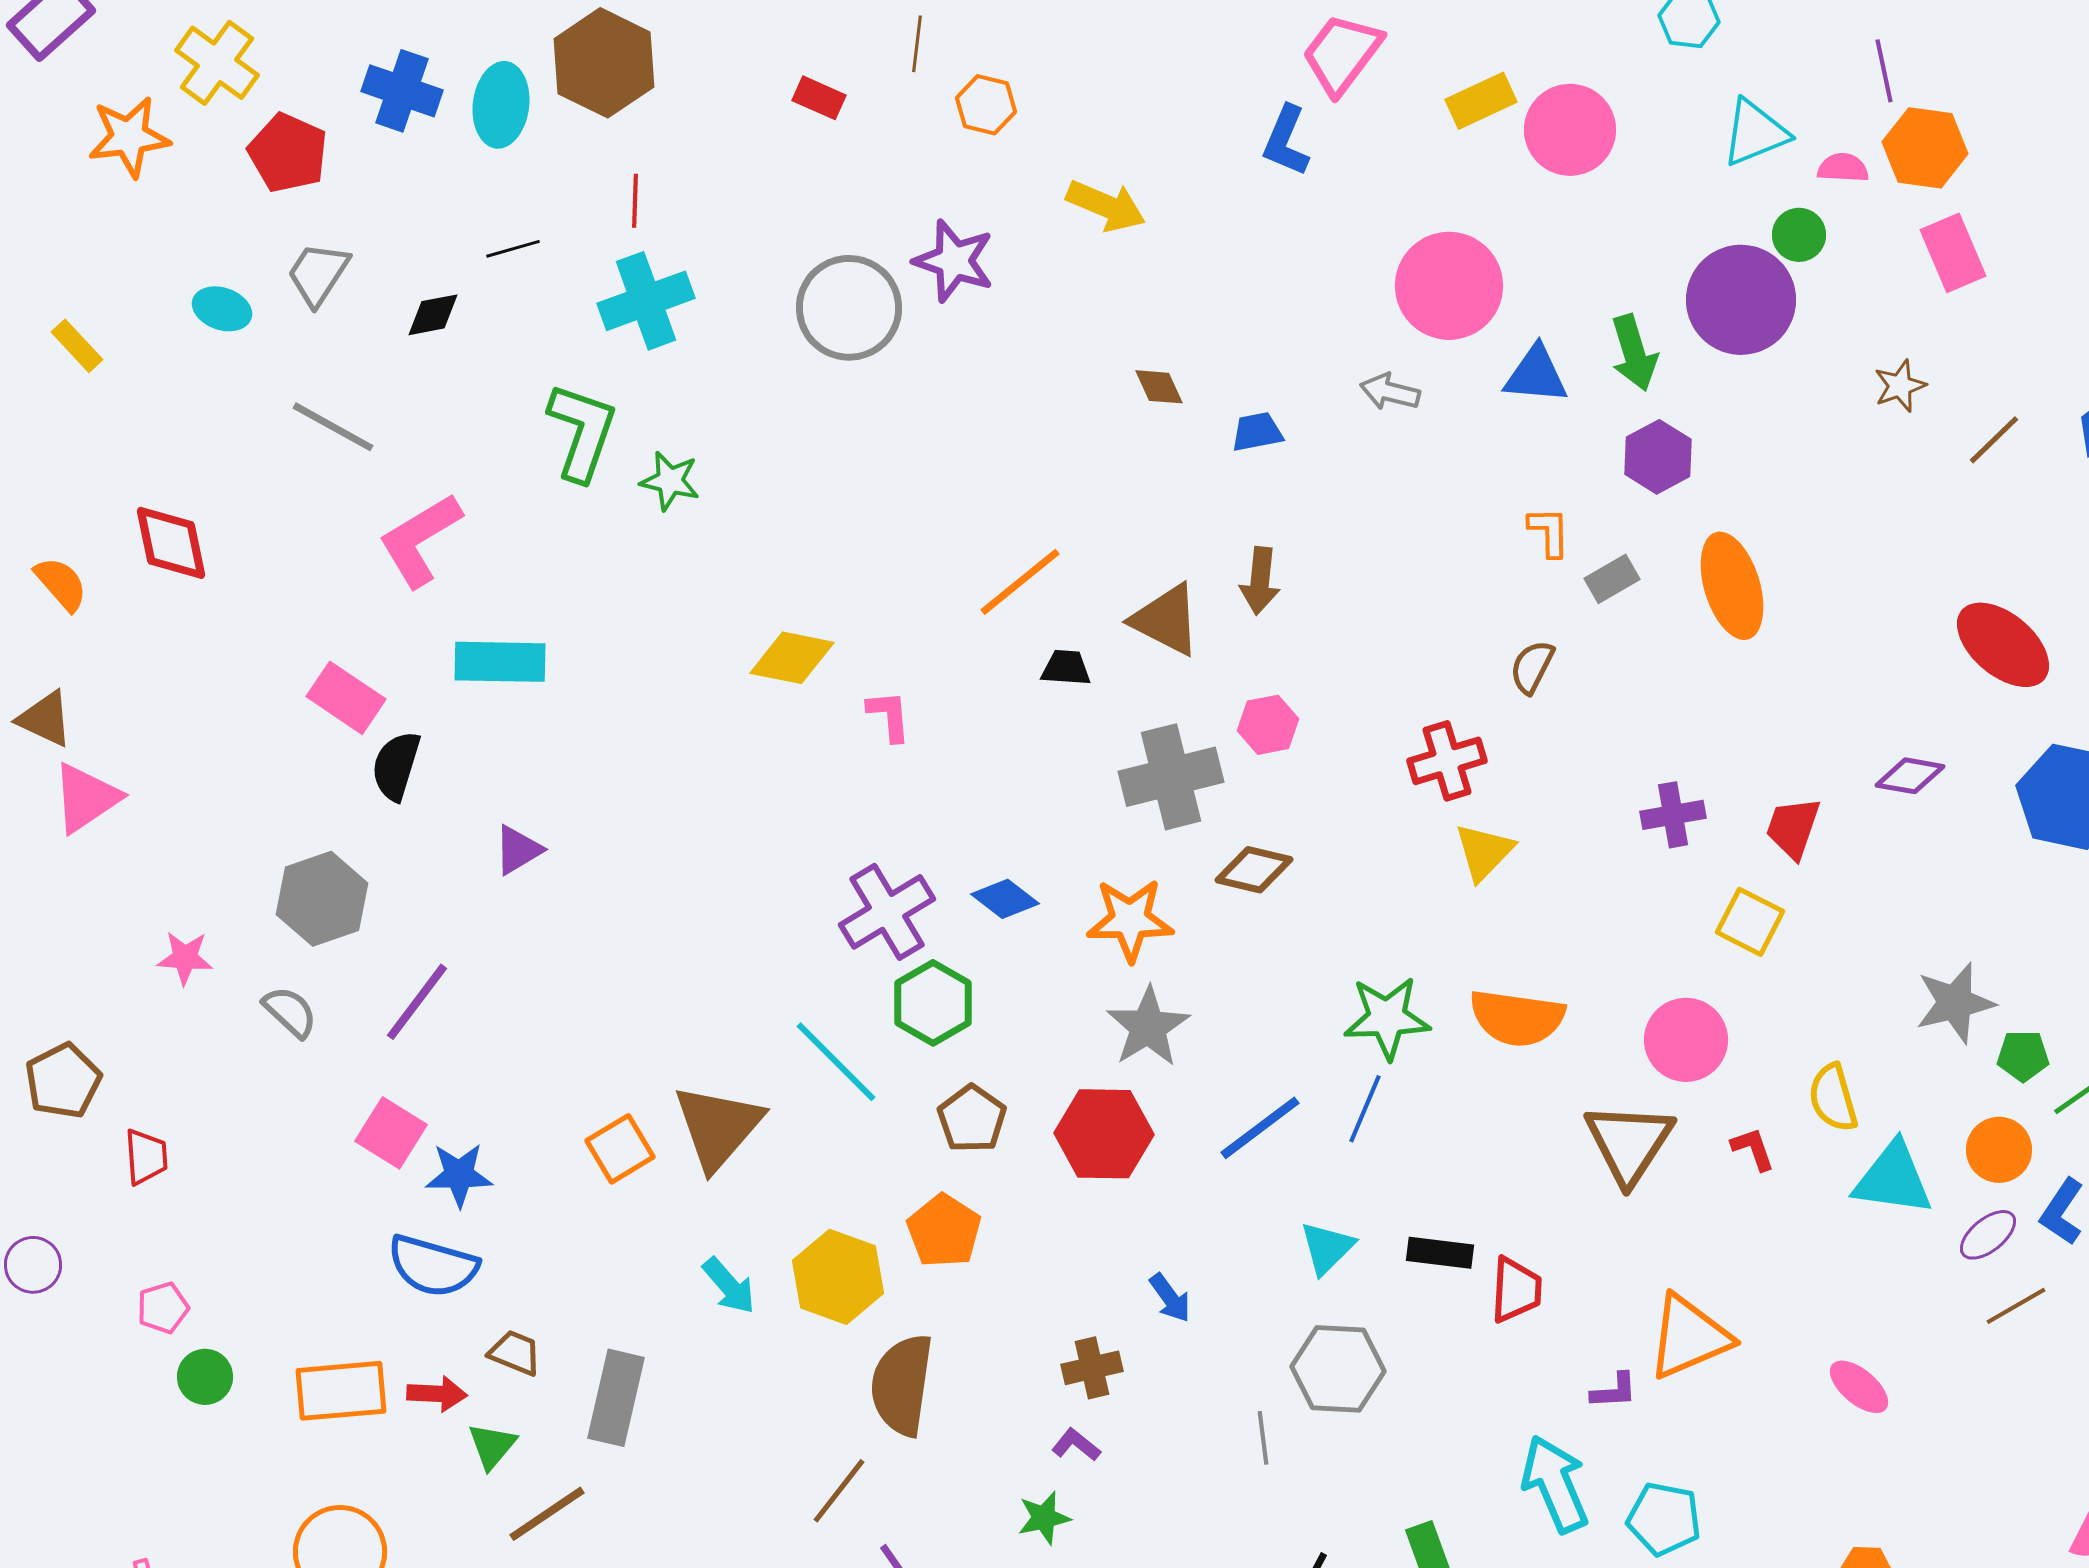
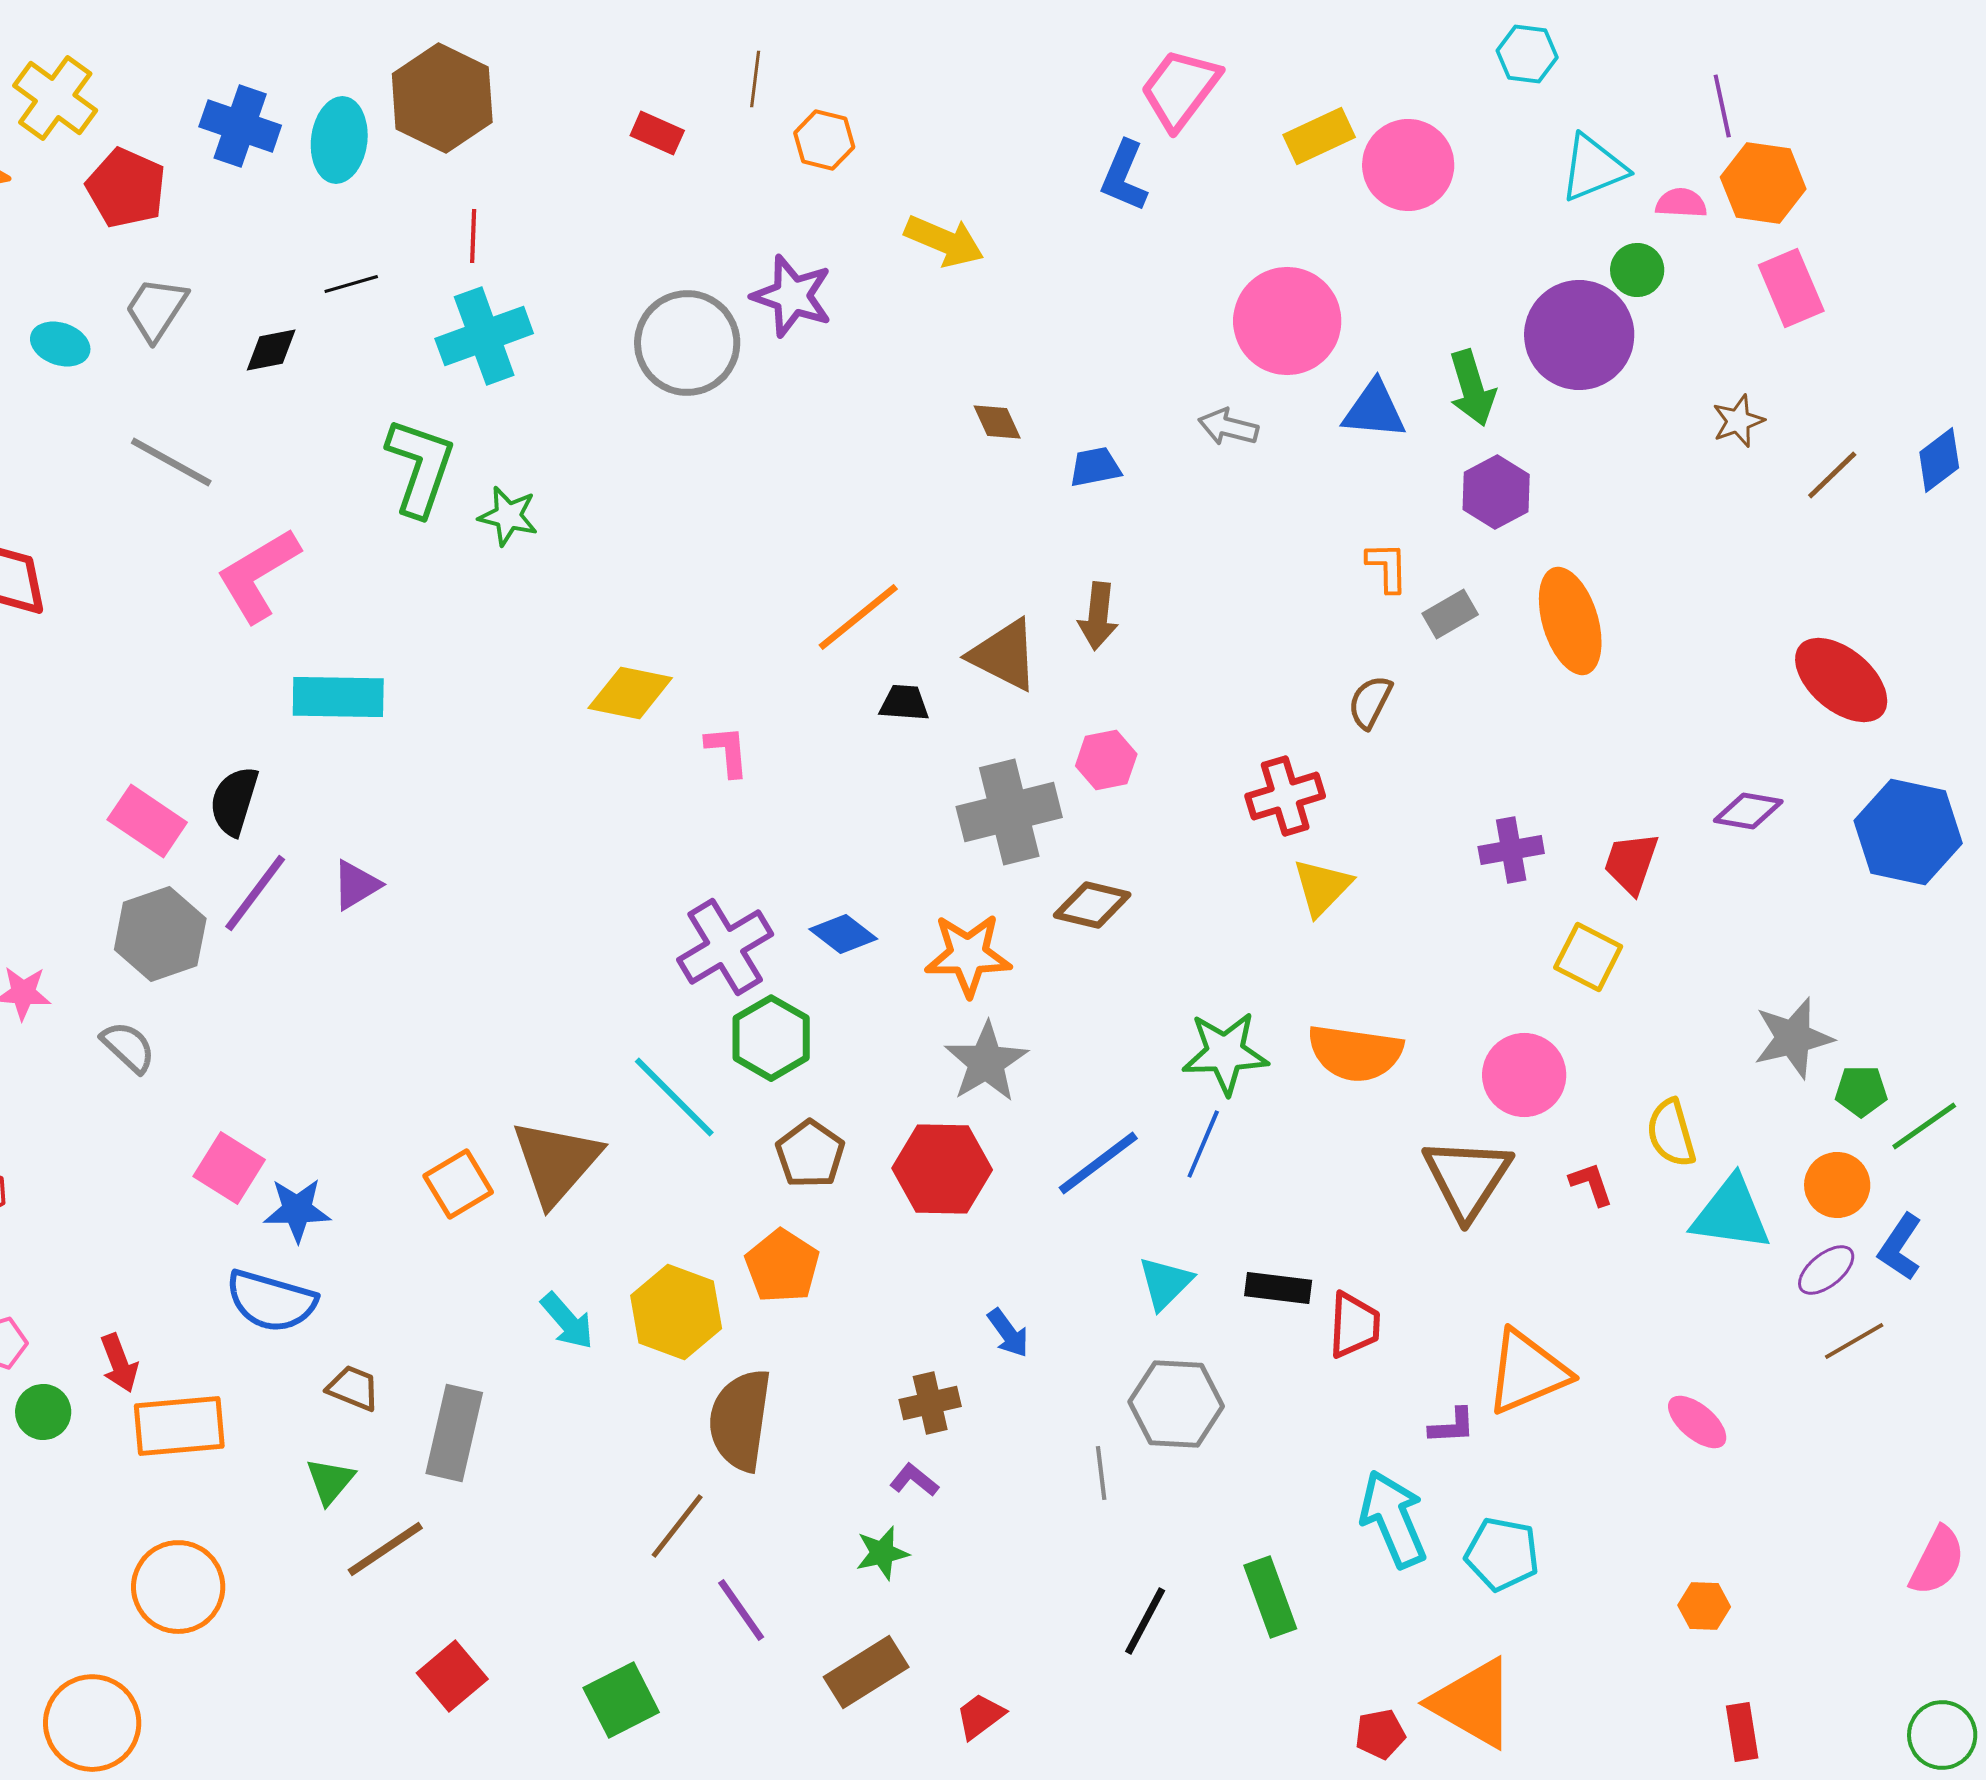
pink rectangle: (346, 698) -> (147, 821), moved
purple line: (417, 1002) -> (255, 893), moved
red arrow: (437, 1394) -> (119, 1363), moved, turned 66

